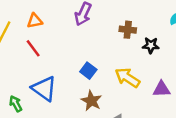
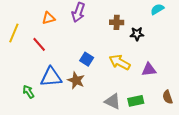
orange triangle: (35, 21) -> (48, 18), moved
blue triangle: (44, 89) -> (51, 77), turned -35
brown star: (91, 101) -> (76, 80), moved

